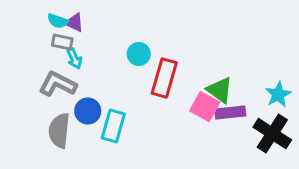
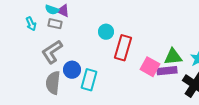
cyan arrow: (74, 59) -> (31, 24), moved
gray L-shape: (58, 84) -> (52, 52), turned -60
green triangle: (220, 90) -> (173, 57), moved, turned -42

